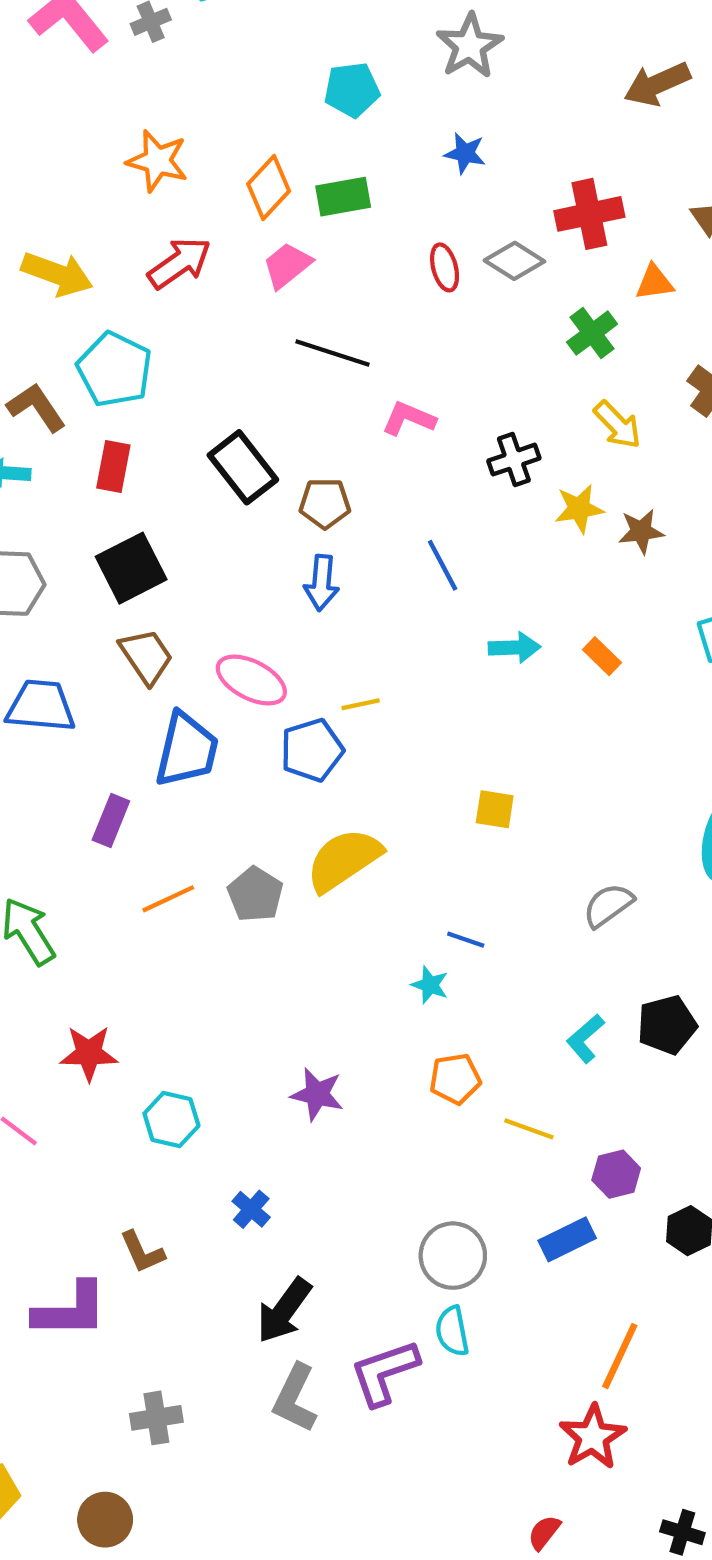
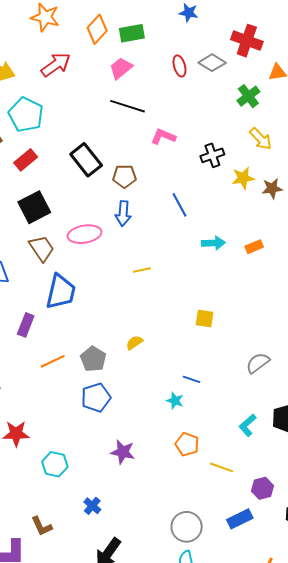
red cross: (589, 214) -> (247, 41), turned 32
pink trapezoid: (287, 265) -> (121, 68), moved
red rectangle: (113, 467) -> (26, 160), turned 40
orange rectangle: (602, 656) -> (254, 247), turned -66
pink ellipse: (251, 680) -> (84, 234), moved, turned -36
blue pentagon: (312, 750) -> (96, 398), moved
yellow semicircle: (344, 860) -> (134, 343), size x0.5
orange pentagon: (455, 1079) -> (187, 444), turned 30

